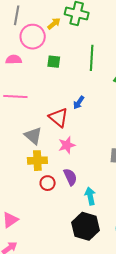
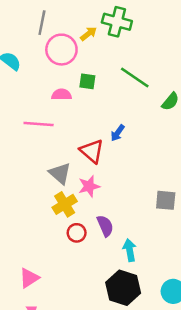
green line: (92, 58) -> (135, 77), turned -60
pink semicircle: (14, 60) -> (61, 95), moved
pink star: (67, 145) -> (89, 186), moved
yellow cross: (37, 161) -> (65, 204), turned -30

